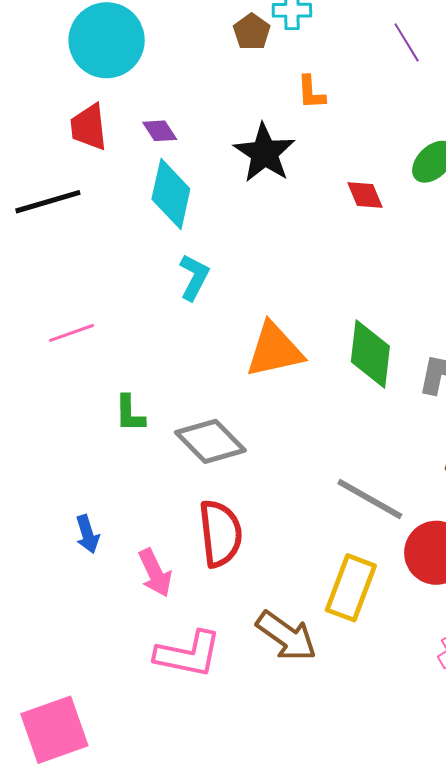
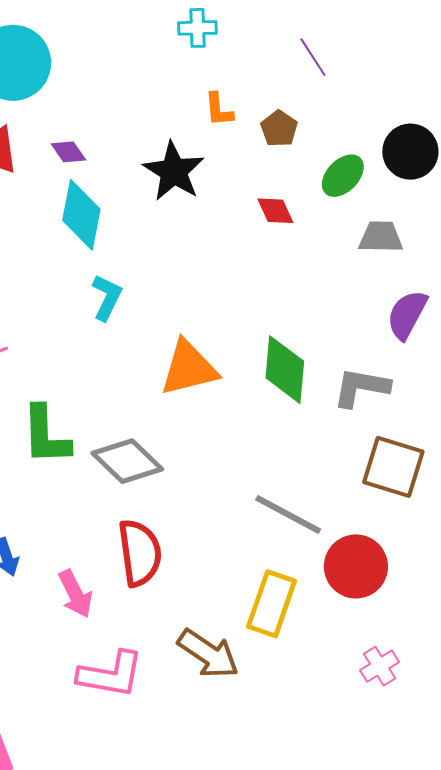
brown pentagon: (252, 32) -> (279, 129), moved
green L-shape: (130, 414) -> (46, 435), size x1.6

